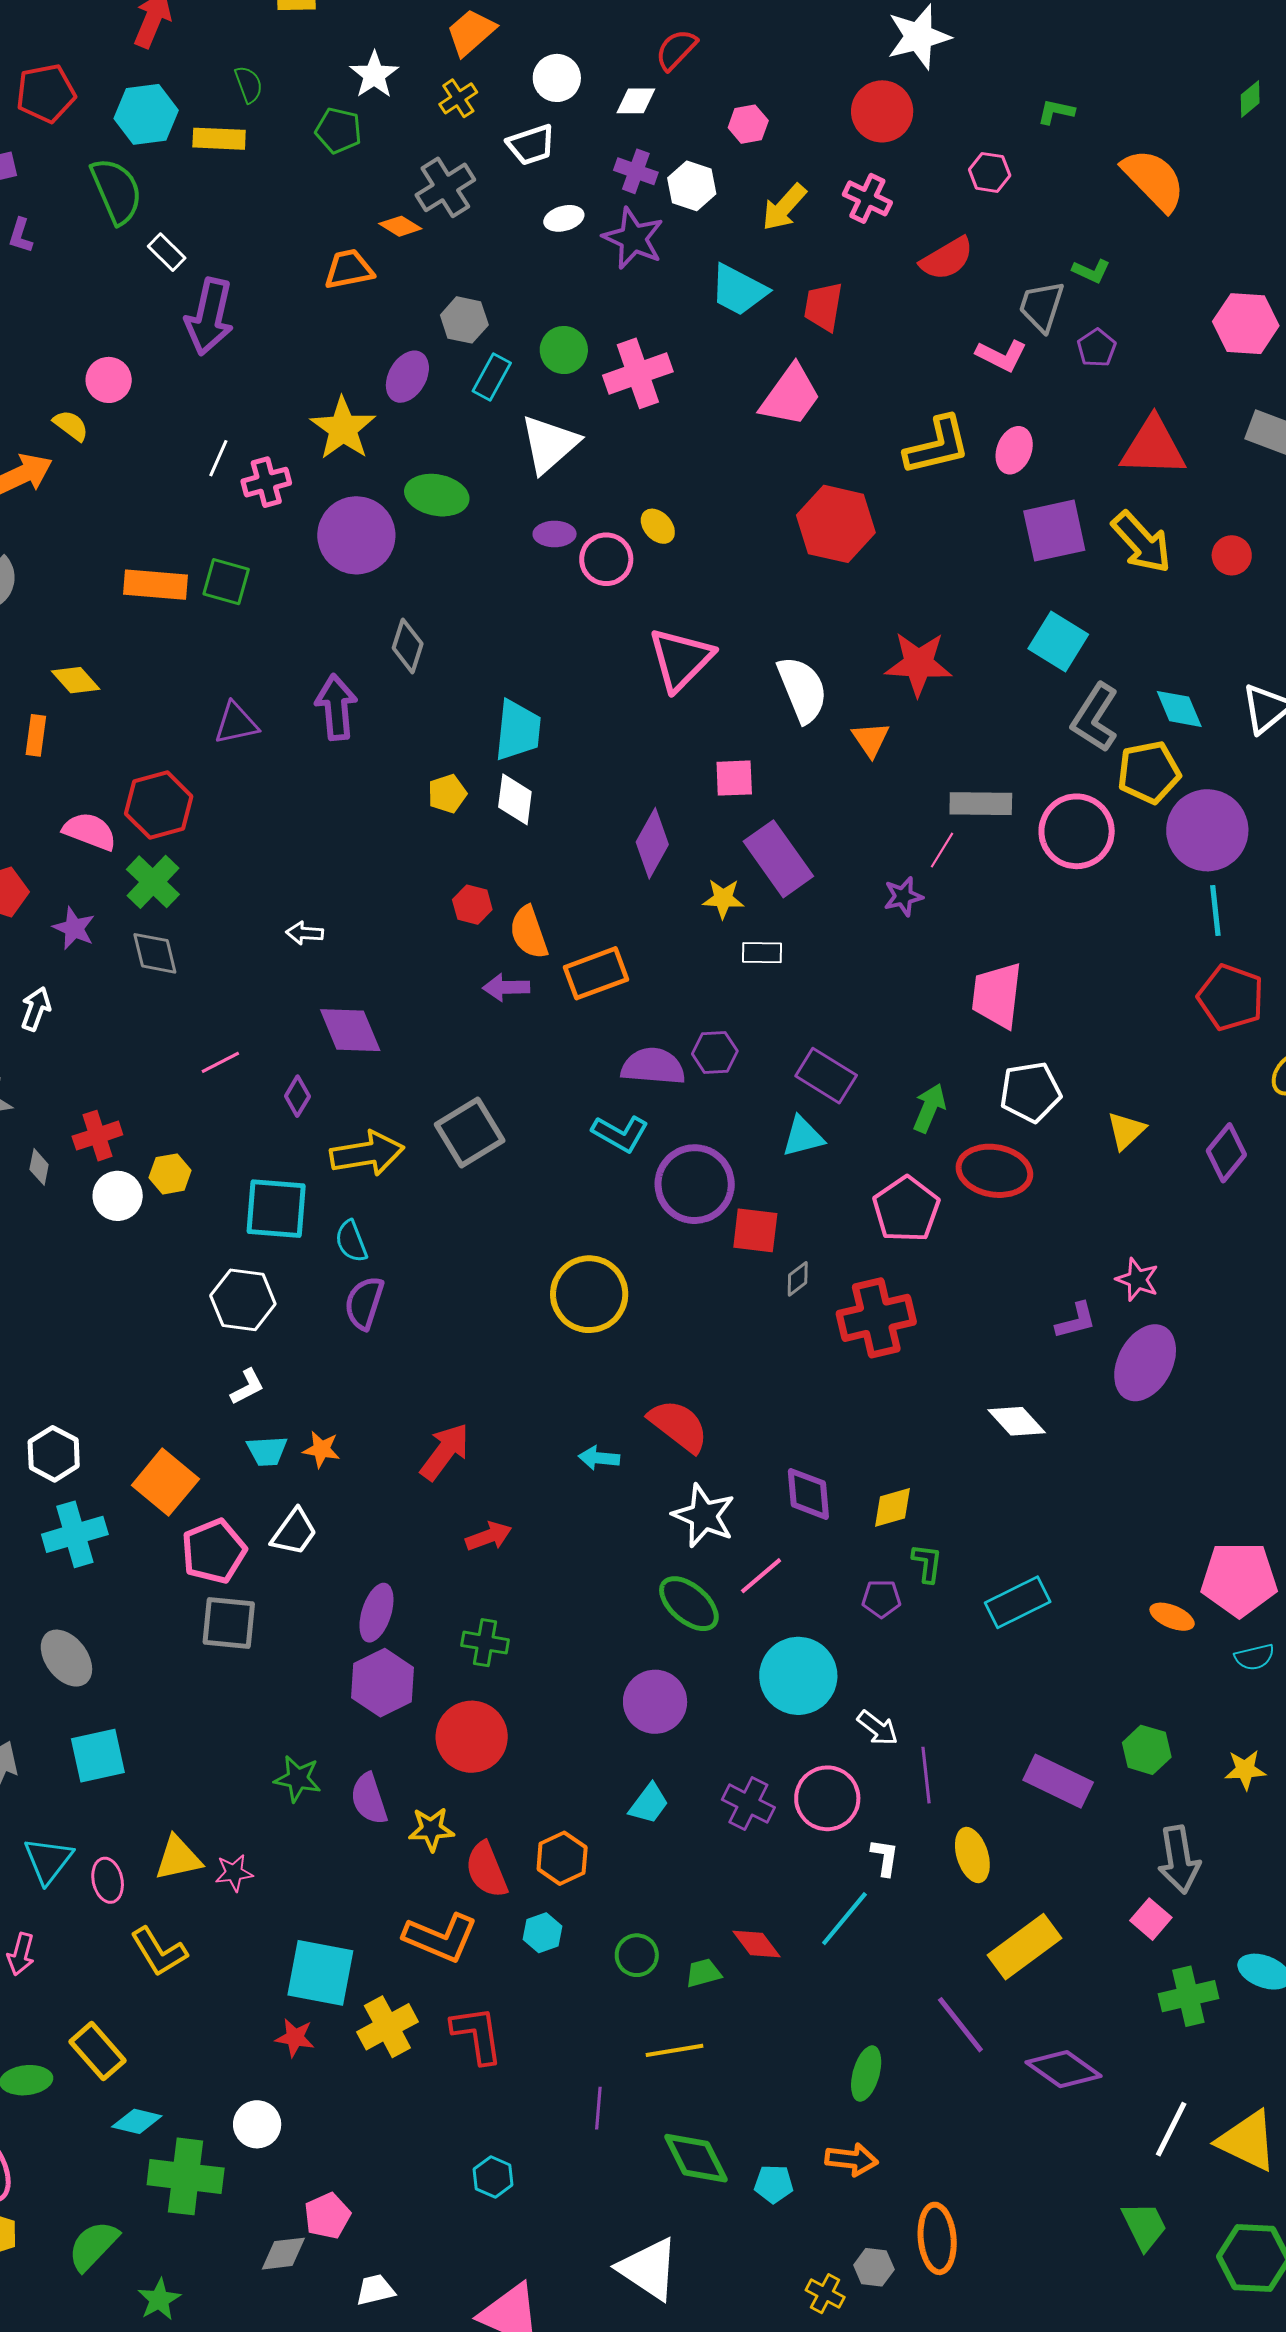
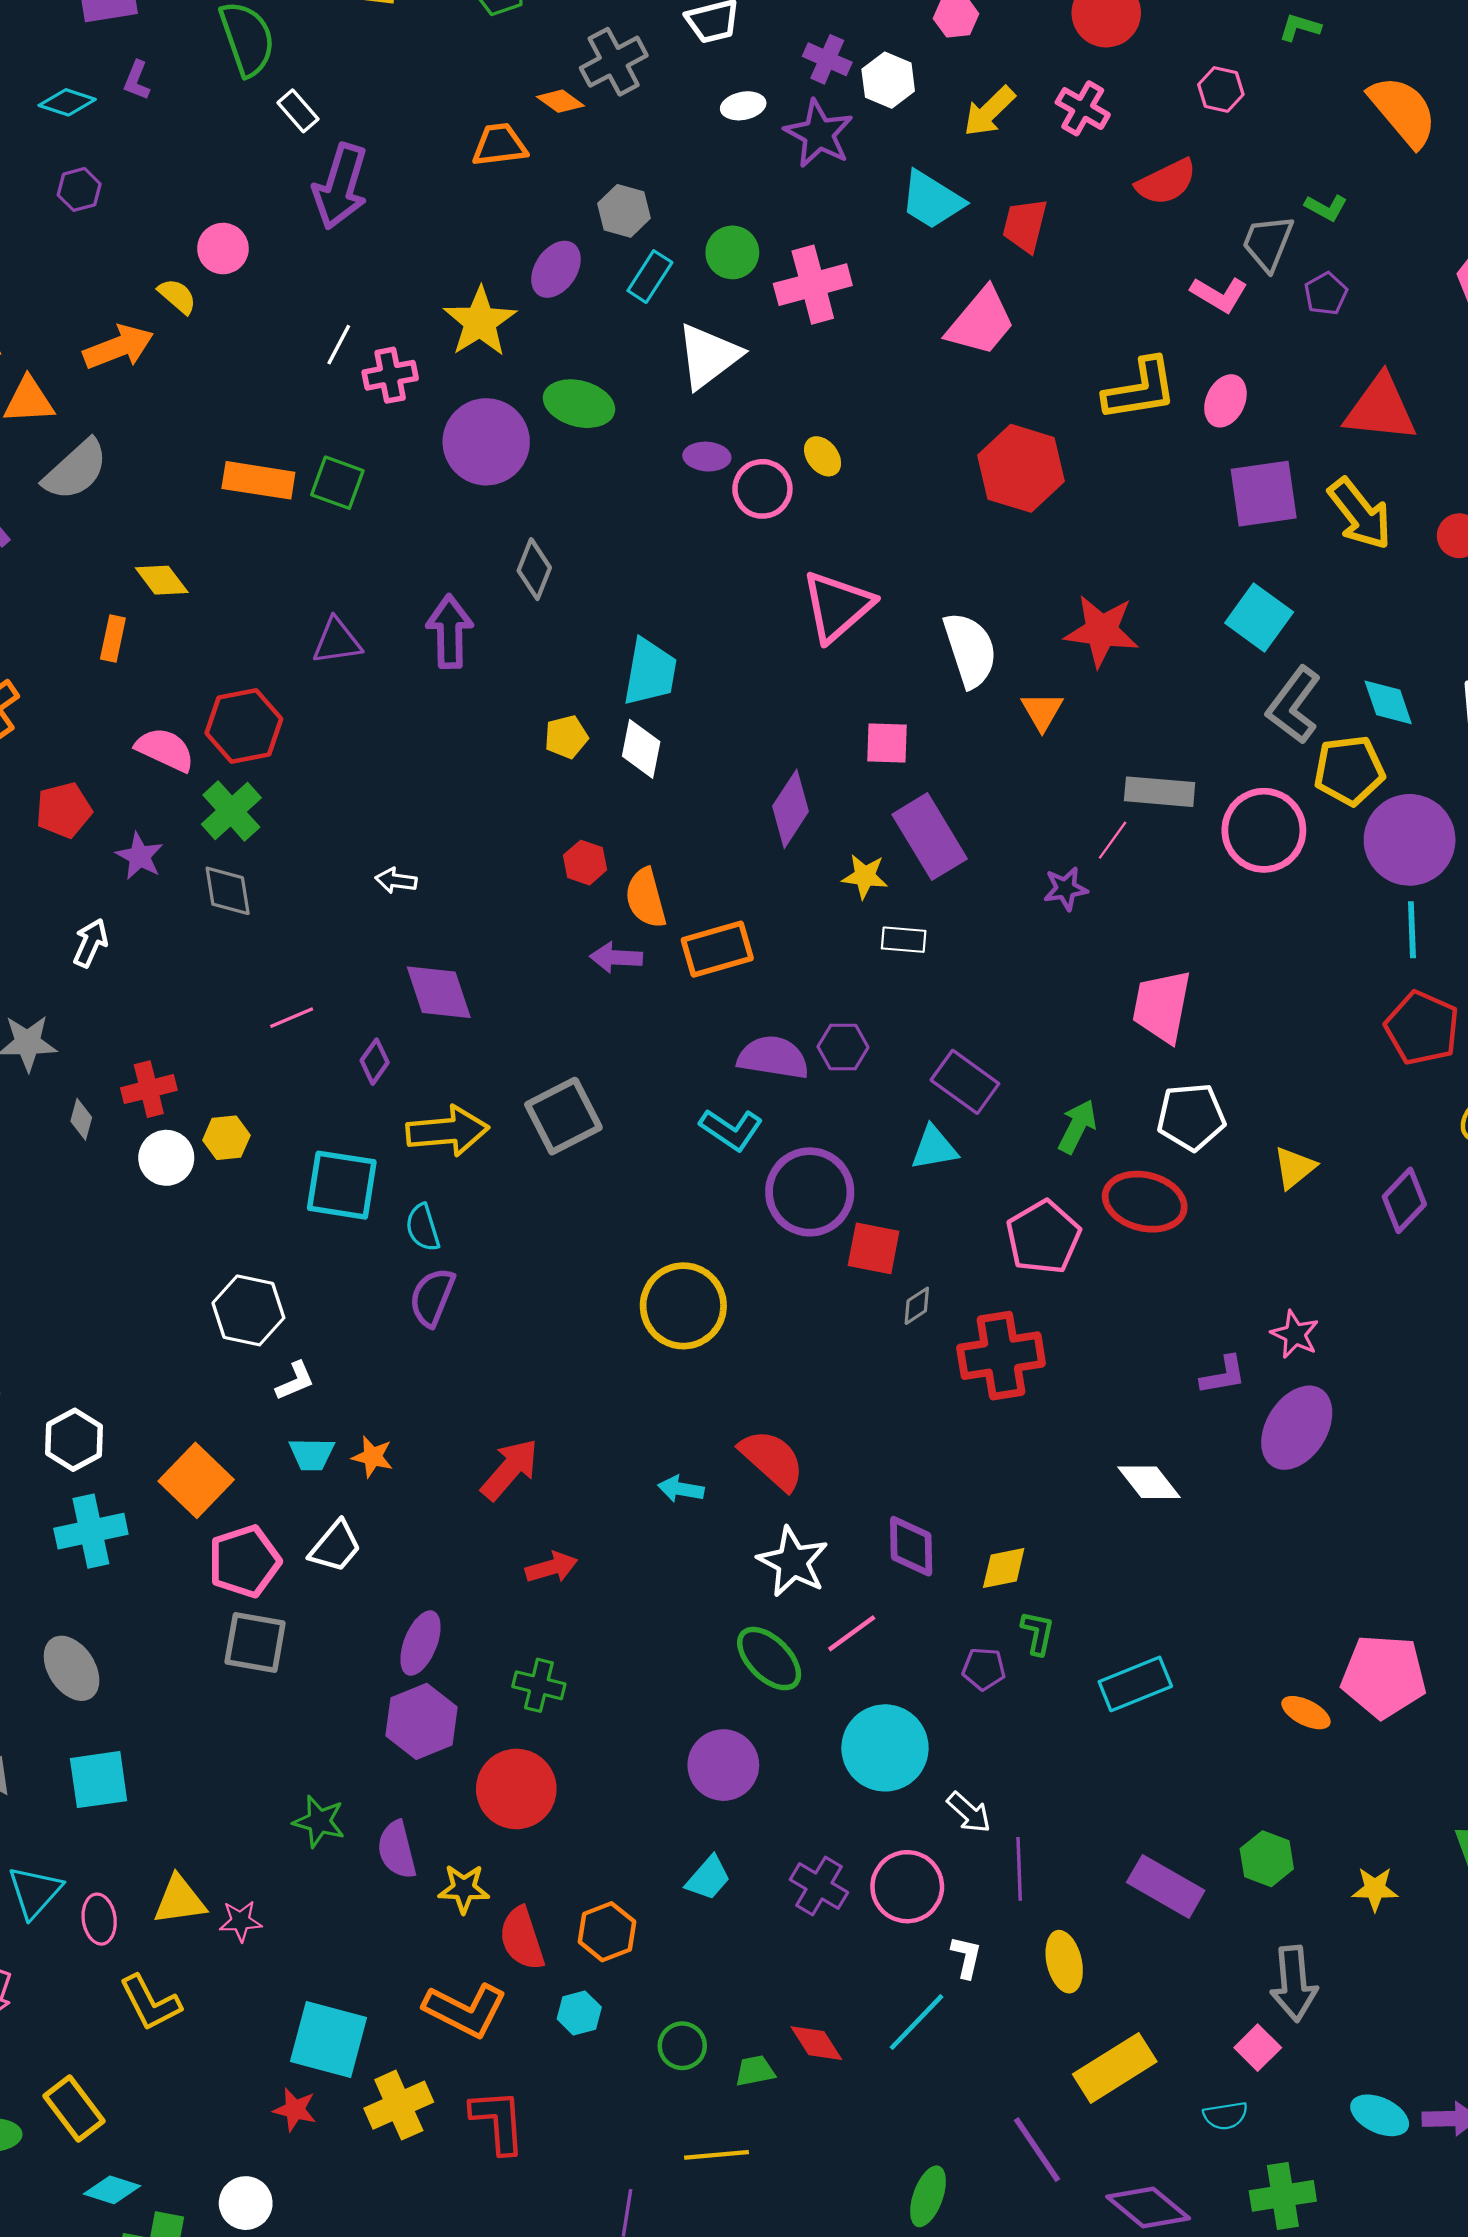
white hexagon: (243, 1300) -> (248, 1310), moved
cyan semicircle: (1254, 1657) -> (1225, 2116), moved
green cross: (1188, 1996) -> (1283, 2196), moved

